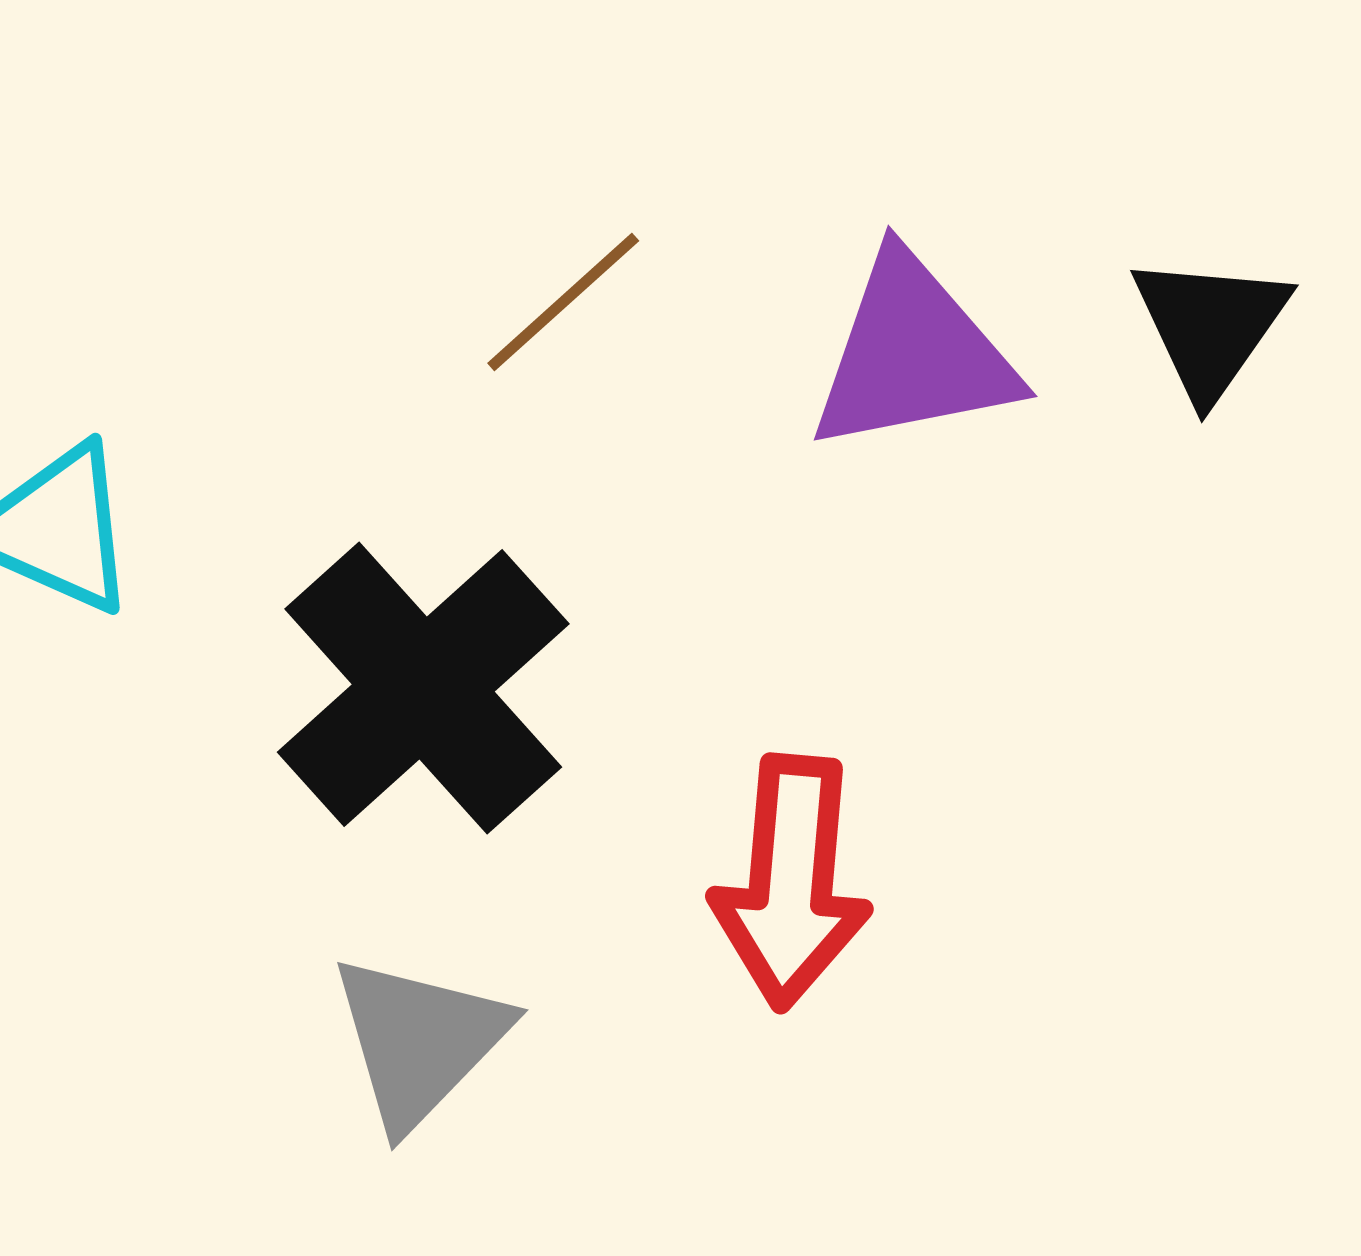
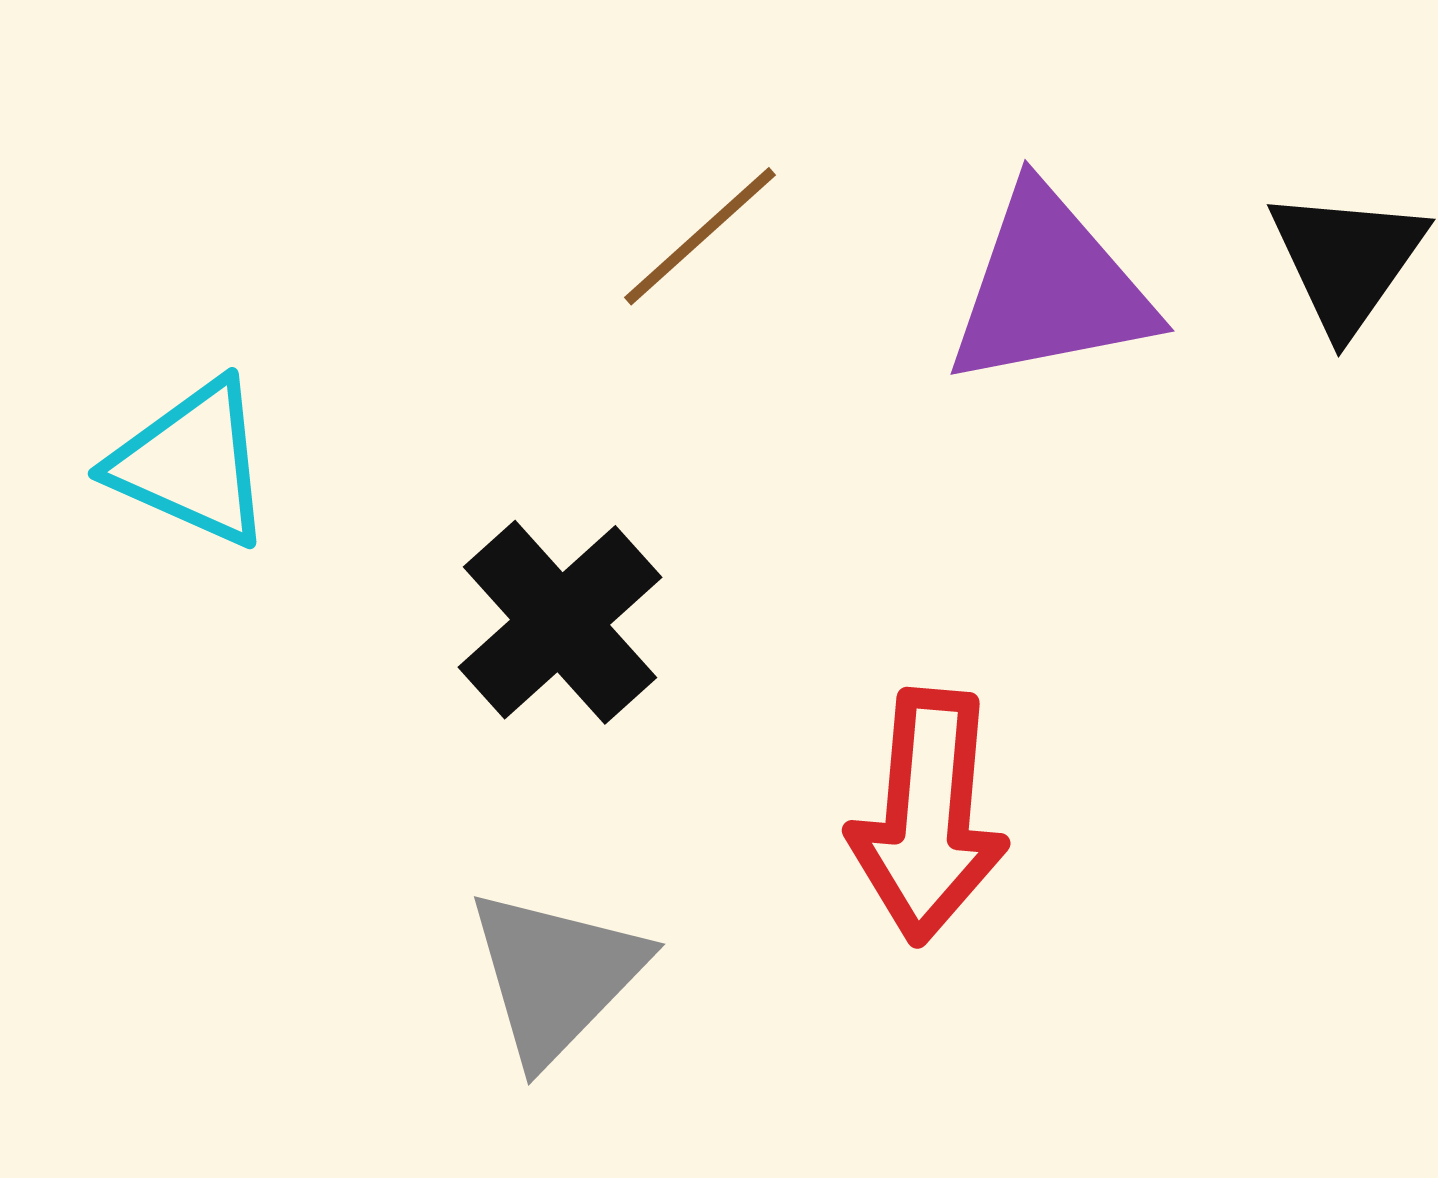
black cross: (423, 688) -> (560, 622), size x0.7

